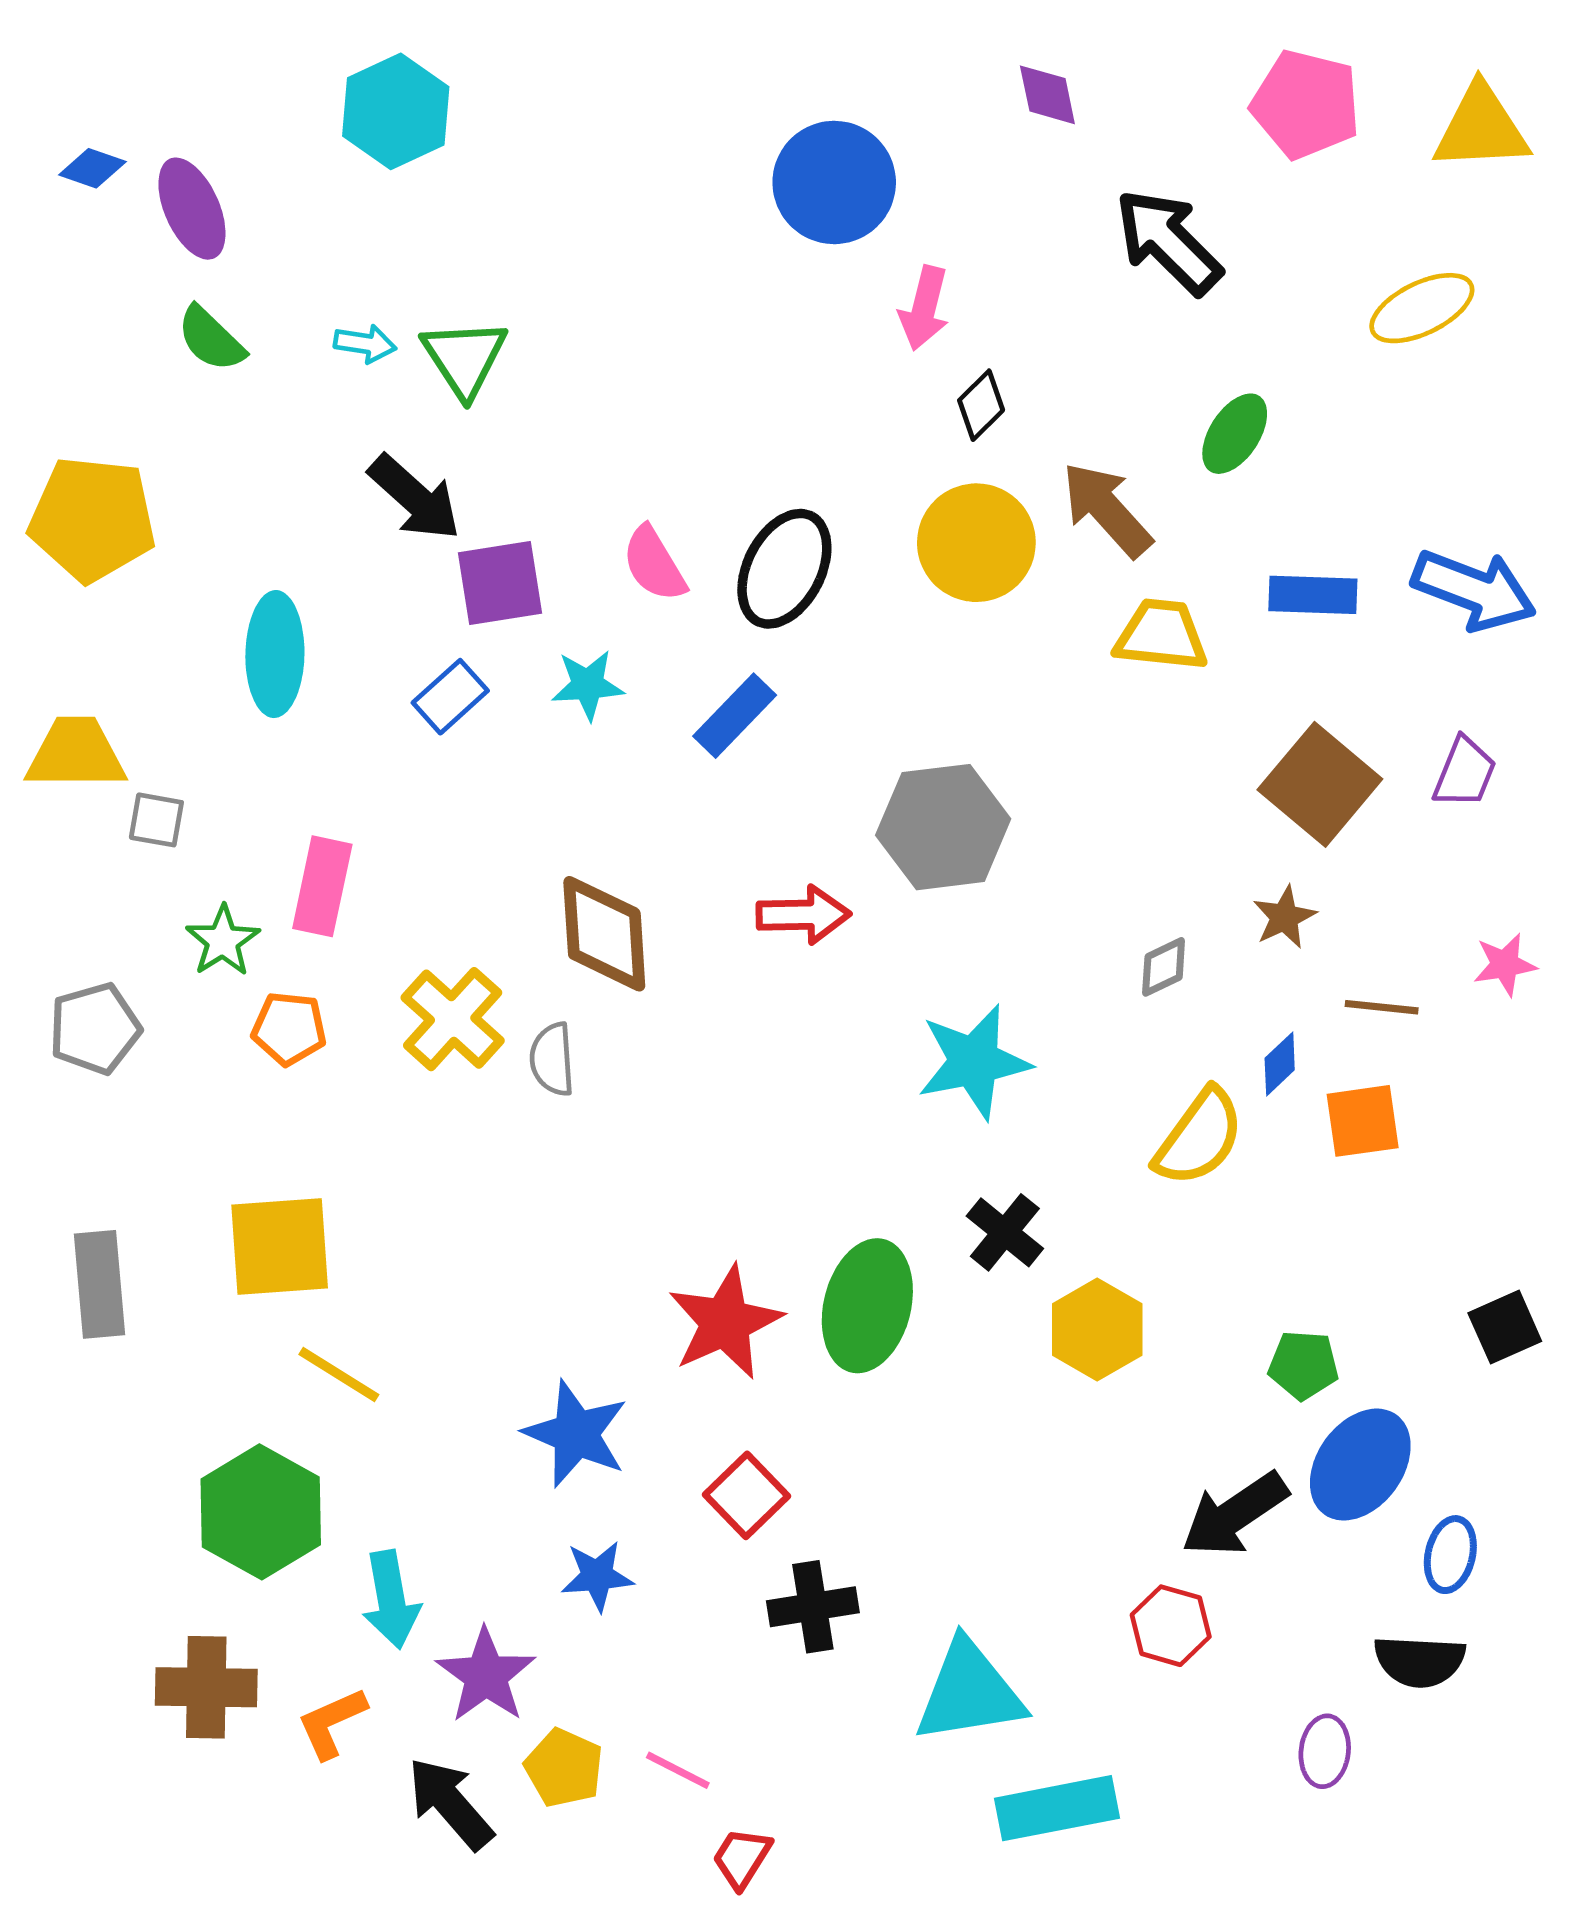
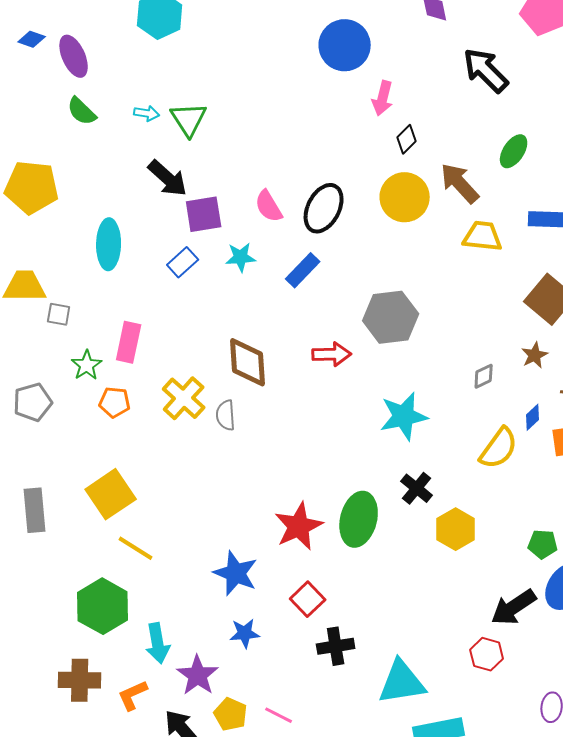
yellow square: (280, 1247) -> (111, 494), turned -30

